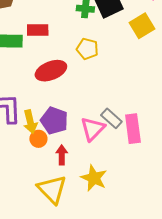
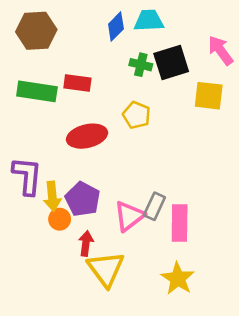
yellow square: (142, 26) -> (209, 96), turned 30
gray rectangle: (111, 118) -> (154, 206), turned 65
yellow star: (94, 178) -> (178, 279), moved
yellow triangle: (52, 189) -> (106, 269), moved

